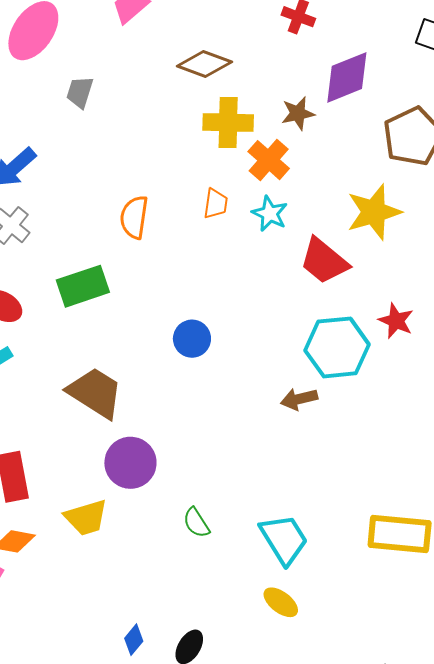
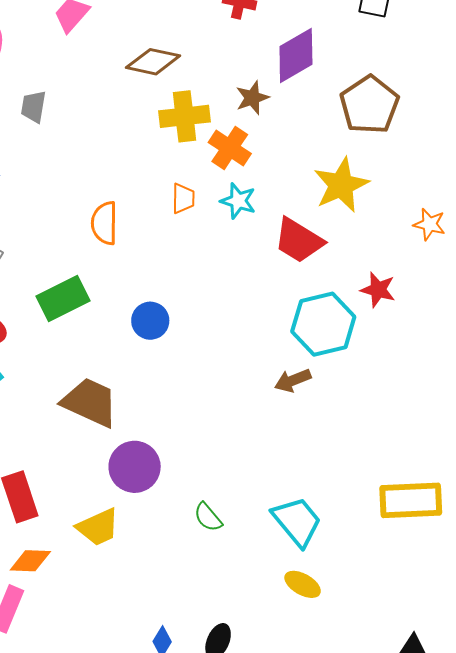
blue circle: (192, 339) -> (150, 321), moved

